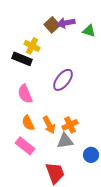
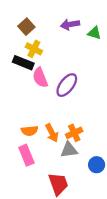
brown square: (52, 25) -> (26, 27), moved
pink semicircle: (25, 94) -> (40, 78), moved
orange semicircle: (28, 123) -> (30, 131), turned -70
pink rectangle: (25, 146) -> (26, 155), turned 30

